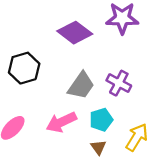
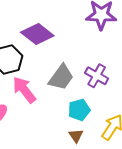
purple diamond: (75, 33) -> (37, 34), moved
pink arrow: (61, 122) -> (24, 90), moved, turned 76

